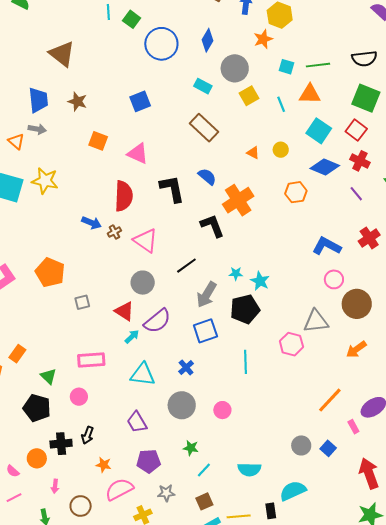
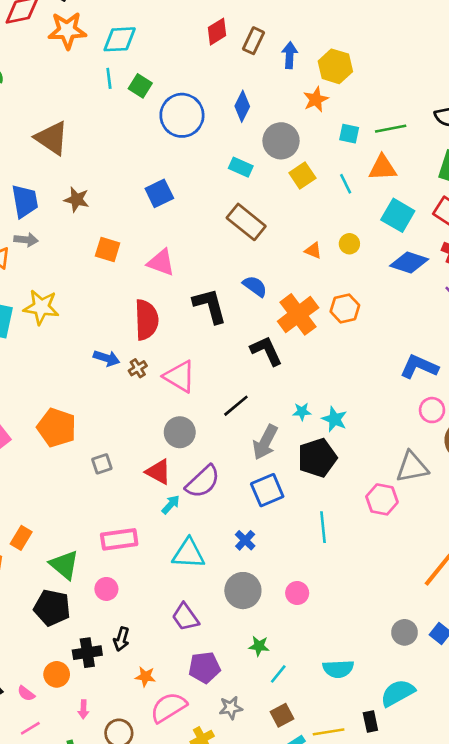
orange hexagon: (296, 192) -> (345, 308), moved
green triangle: (48, 376) -> (64, 565), size x1.4

